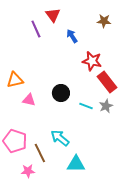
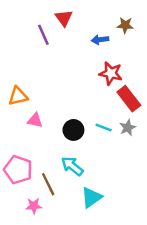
blue arrow: (72, 36) -> (100, 40), moved, turned -64
black circle: (61, 93) -> (73, 130), moved
cyan triangle: (76, 164) -> (92, 197), turned -36

